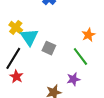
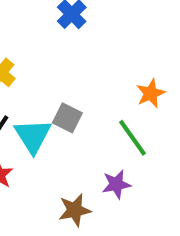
cyan triangle: (29, 37) -> (33, 136), moved

